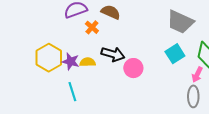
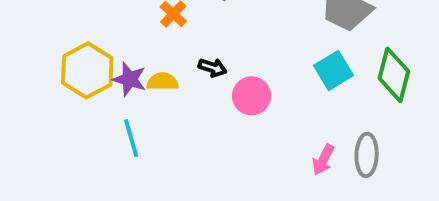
black arrow: (113, 54) -> (212, 68), size x0.6
pink arrow: (197, 75) -> (323, 160), moved

